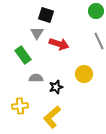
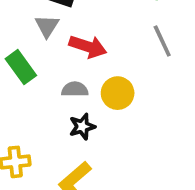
yellow circle: (84, 74) -> (118, 93), moved
gray semicircle: (36, 78) -> (75, 89), moved

